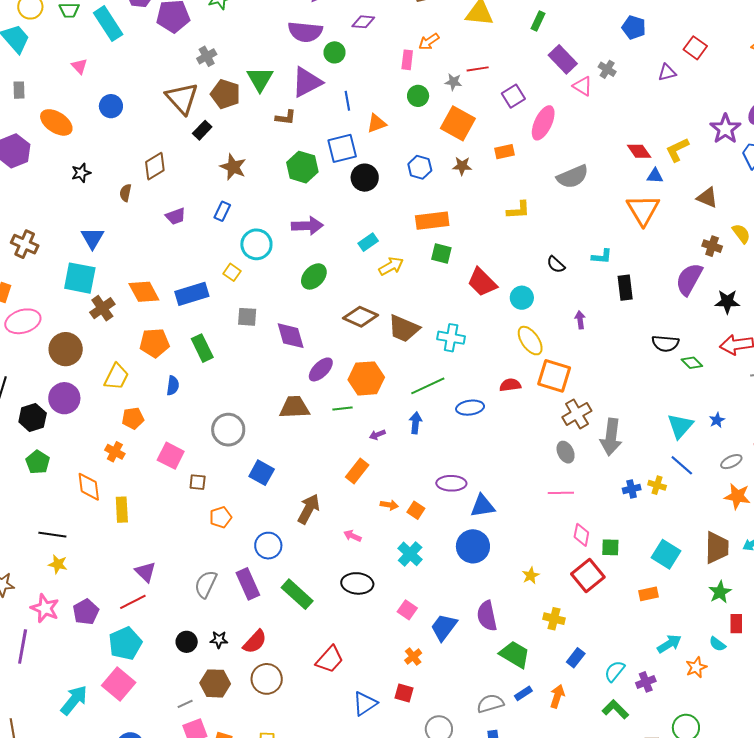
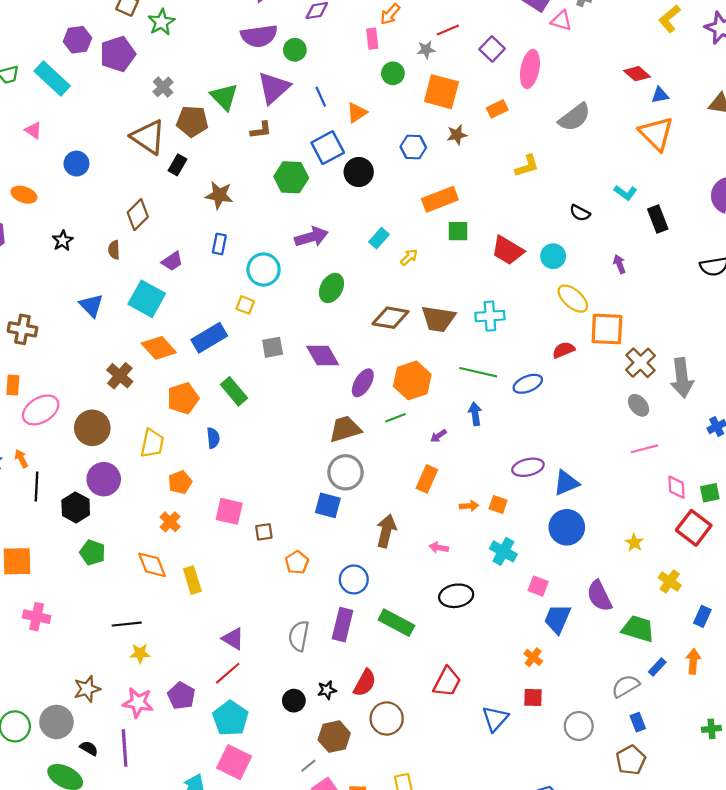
orange ellipse: (56, 122) -> (24, 195), size x0.7
yellow L-shape: (677, 150) -> (669, 19), moved
cyan L-shape: (602, 256) -> (625, 193), turned 45
yellow arrow: (391, 266) -> (409, 257), size x0.7
cyan square: (80, 278) -> (147, 299), moved, turned 32
green line: (428, 386) -> (478, 372), turned 52
gray circle: (228, 430) -> (346, 472), moved
orange cross: (115, 452) -> (170, 522), turned 30
purple rectangle: (248, 584) -> (343, 625), turned 52
pink square: (407, 610) -> (538, 586), moved
yellow cross: (554, 619) -> (670, 581), turned 35

